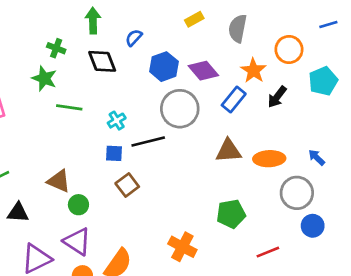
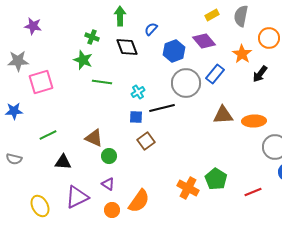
yellow rectangle: (194, 19) -> (212, 15), moved
gray semicircle: (238, 28) -> (241, 16), moved
purple diamond: (203, 71) -> (204, 41), moved
blue rectangle: (234, 99) -> (215, 74), moved
green pentagon: (231, 214) -> (216, 179), moved, turned -30
purple triangle: (77, 242) -> (108, 184), size x0.6

